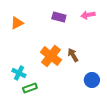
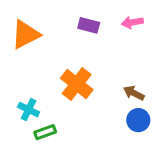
orange triangle: (17, 23) -> (26, 34), size x1.5
brown arrow: (73, 55) -> (134, 93), moved, turned -32

